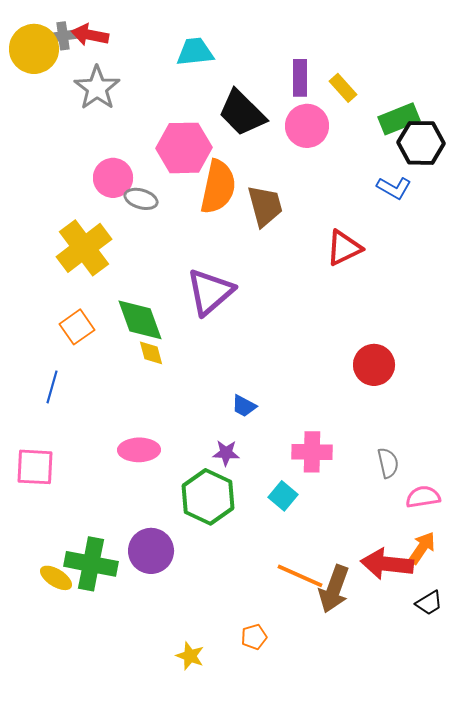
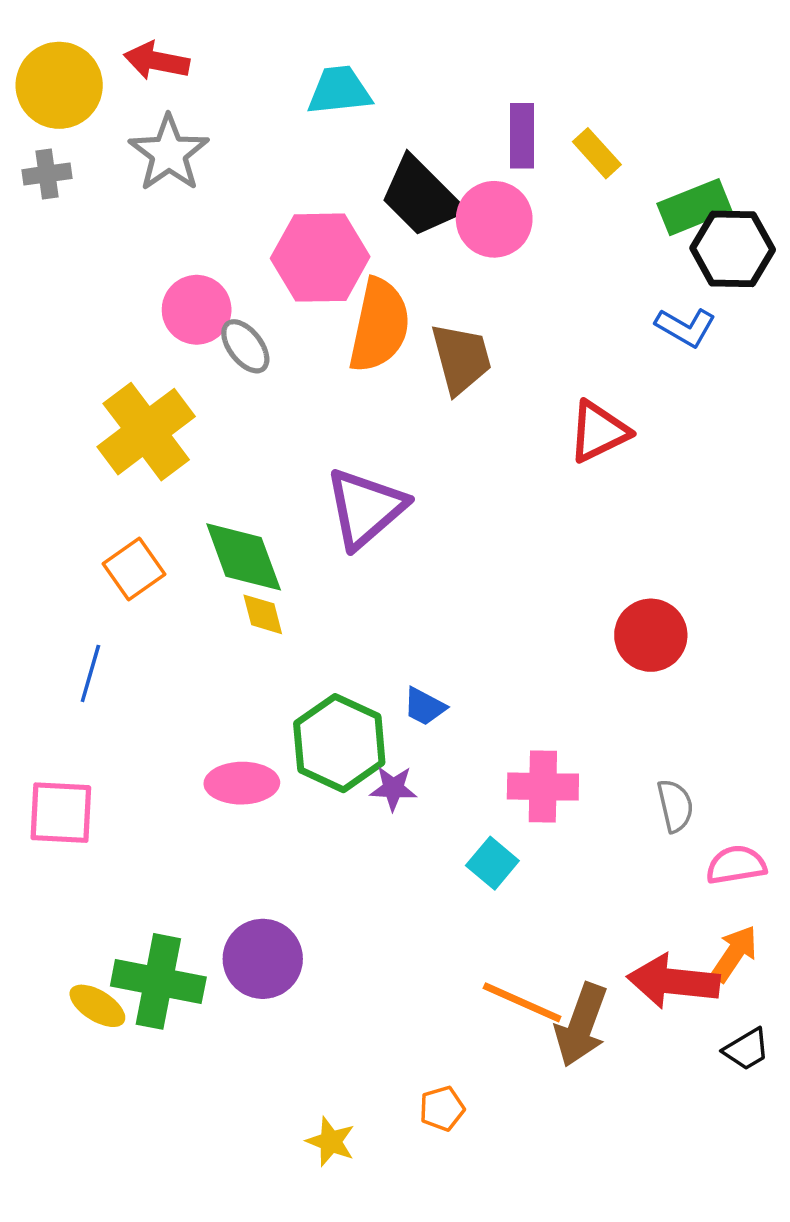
gray cross: (63, 36) -> (47, 174), moved
pink circle: (307, 126) -> (494, 219), moved
gray ellipse: (141, 199) -> (245, 346), turned 36
green hexagon: (208, 497) -> (339, 743), moved

